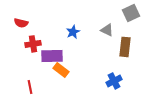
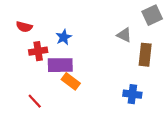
blue star: (73, 32) -> (64, 37), moved
blue cross: (114, 81) -> (132, 94), turned 35
red line: (30, 87) -> (35, 101), turned -32

